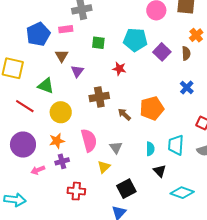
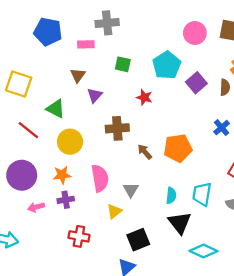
blue pentagon: (38, 34) -> (48, 32), moved, turned 30
cyan pentagon: (135, 40) -> (167, 65), turned 30
black triangle: (160, 171) -> (180, 223), size x1.5

